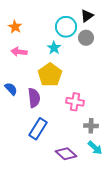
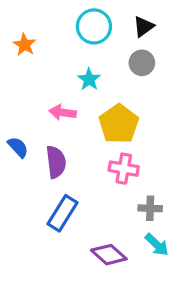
cyan circle: (66, 27) -> (94, 26), moved
pink arrow: (19, 52) -> (63, 112), moved
yellow pentagon: (50, 75) -> (119, 124), moved

